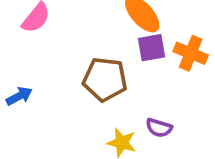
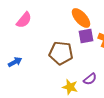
purple semicircle: (159, 128) -> (90, 79), turned -56

